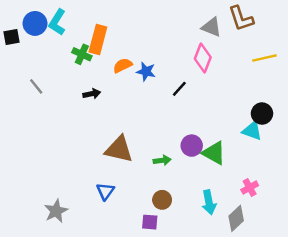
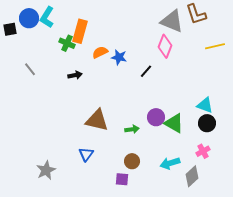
gray triangle: (211, 27) -> (172, 21), size x1.4
black circle: (262, 114) -> (207, 123), moved
cyan arrow: (209, 202) -> (170, 163), turned 84

